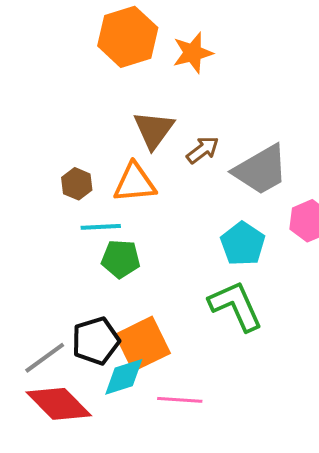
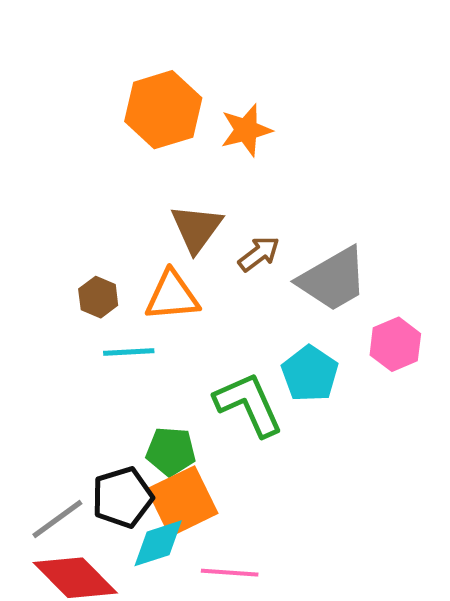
green pentagon: (121, 259) -> (171, 451), moved
green L-shape: (236, 306) -> (249, 404), moved

